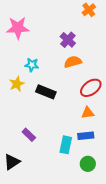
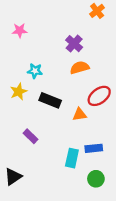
pink star: (18, 28) -> (20, 31), size x0.6
orange triangle: (88, 113) -> (80, 114), moved
purple rectangle: (29, 135) -> (31, 136), moved

